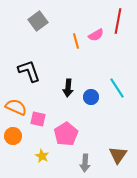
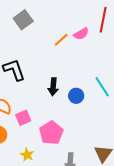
orange line: (76, 41) -> (61, 40), turned 63
pink square: (38, 119) -> (23, 118), turned -35

